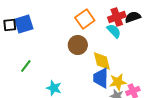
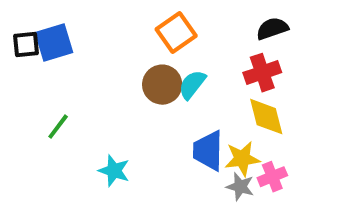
red cross: (117, 17) -> (262, 73), moved
cyan semicircle: (114, 31) -> (192, 85), moved, turned -98
yellow diamond: (102, 61) -> (266, 117), moved

